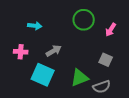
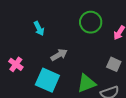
cyan arrow: (35, 26) -> (39, 28), turned 56
pink cross: (21, 52) -> (16, 64), moved, turned 32

